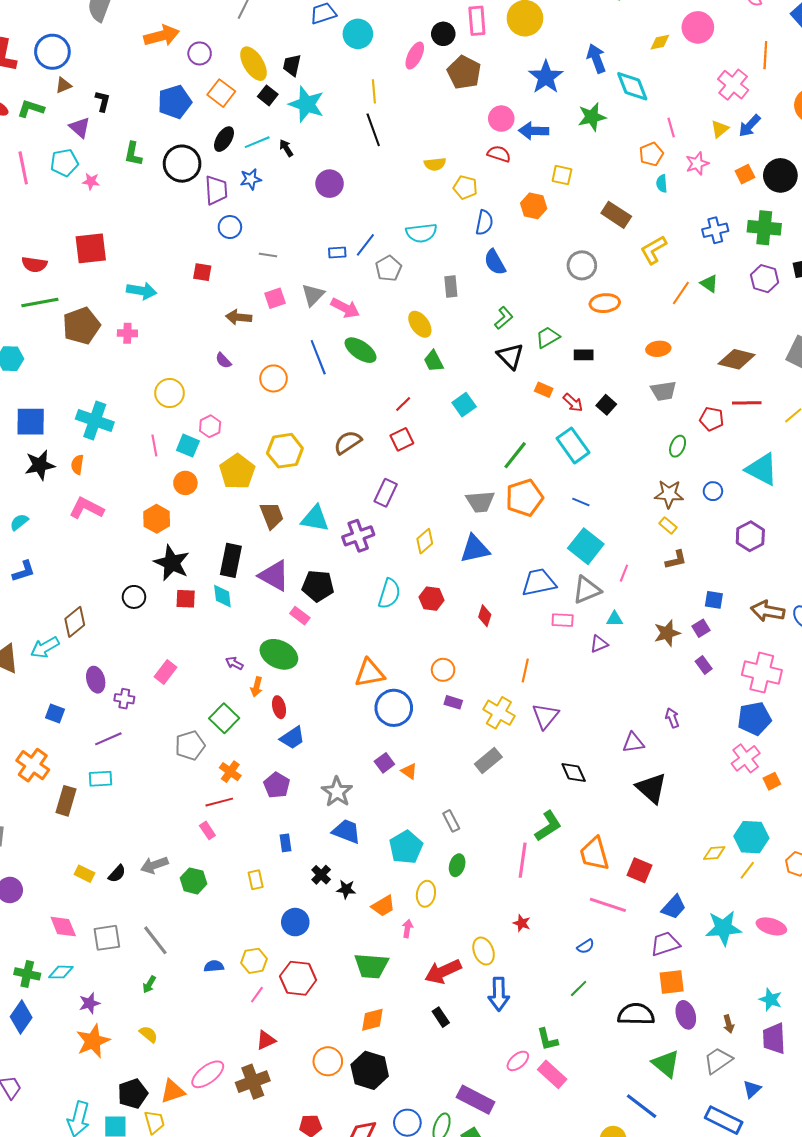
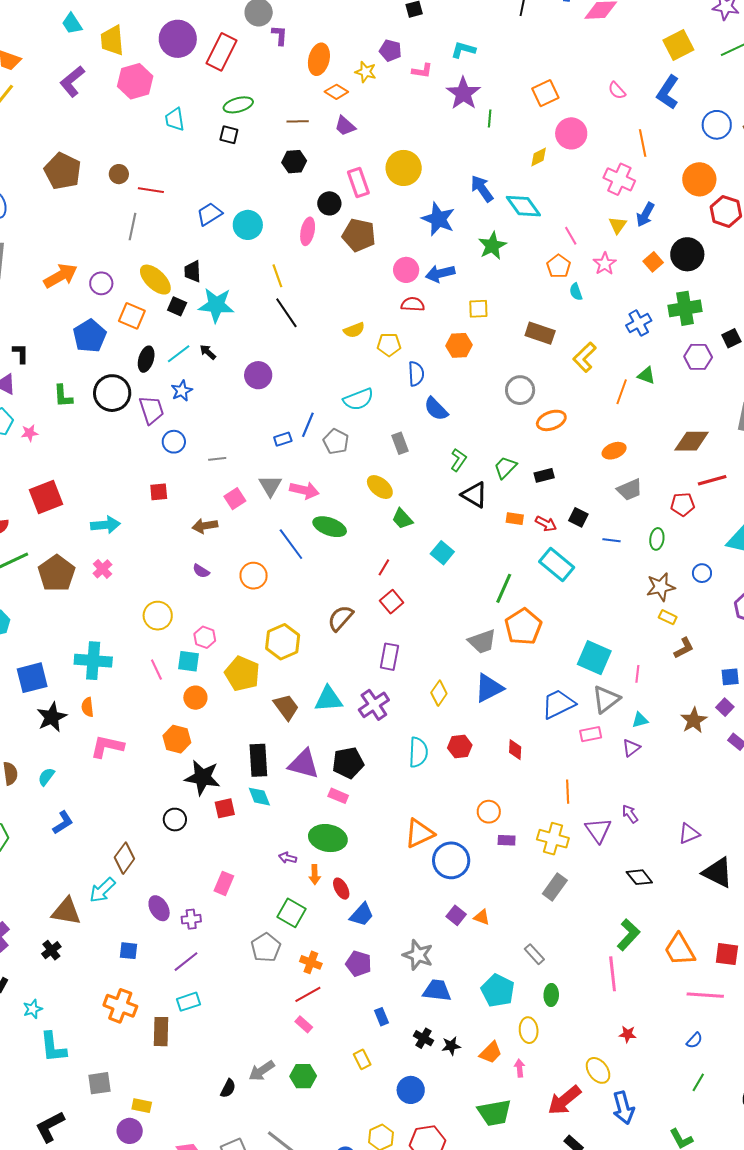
pink cross: (127, 333) -> (102, 569), turned -30
blue line: (581, 502) -> (612, 540), moved
purple arrow: (672, 718) -> (630, 814), moved
yellow rectangle: (84, 874) -> (142, 1106), moved

